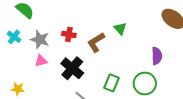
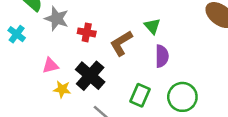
gray star: (40, 39) -> (57, 19), moved
purple semicircle: (157, 56) -> (162, 56), moved
yellow star: (18, 89) -> (62, 89), moved

